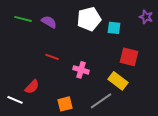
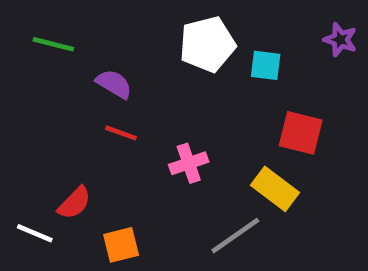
purple semicircle: (49, 22) -> (114, 84), moved
pink cross: (81, 70) -> (189, 163), turned -35
orange square: (65, 104) -> (121, 245), moved

